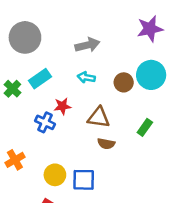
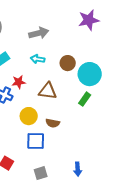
cyan circle: (151, 75) -> (90, 74), moved
brown semicircle: (106, 144) -> (53, 123), moved
yellow circle: (55, 175) -> (29, 116), moved

